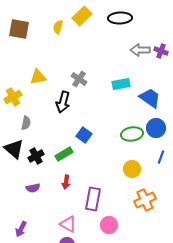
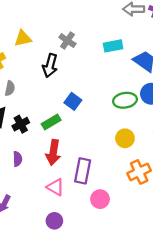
red arrow: (66, 182) -> (53, 152), size x1.6
purple semicircle: (33, 188) -> (17, 159), turned -80
pink triangle: (68, 224) -> (55, 187), moved

